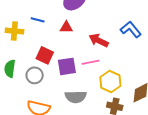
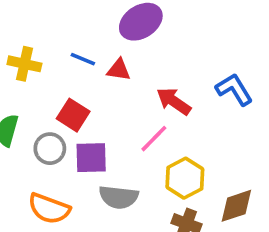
blue line: (38, 20) -> (83, 59), moved
pink line: (91, 62) -> (154, 139), turned -42
purple square: (67, 66) -> (91, 158), moved

